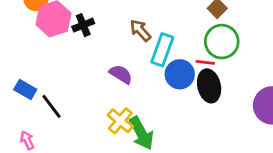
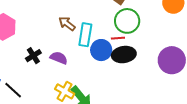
black cross: (83, 25) -> (33, 56), moved
black ellipse: (209, 86) -> (124, 55), turned -75

